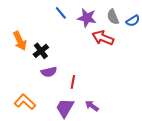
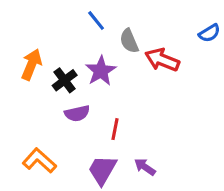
gray semicircle: (113, 17) -> (129, 41), moved
purple star: (87, 18) -> (101, 71), moved, turned 30
orange arrow: (20, 41) -> (31, 65), turned -132

